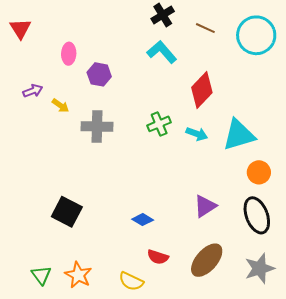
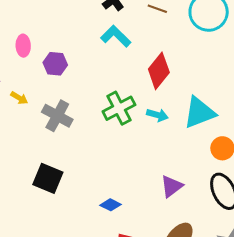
green cross: (159, 124) -> (119, 108), size x1.4
gray cross: (97, 126) -> (57, 116), turned 32
black square: (67, 212) -> (48, 178), moved

